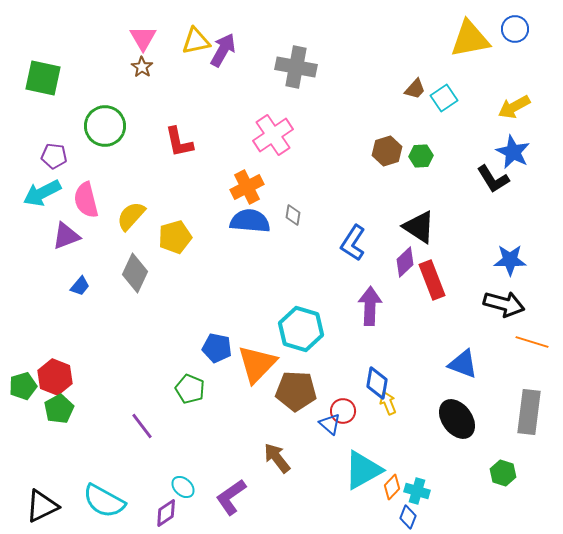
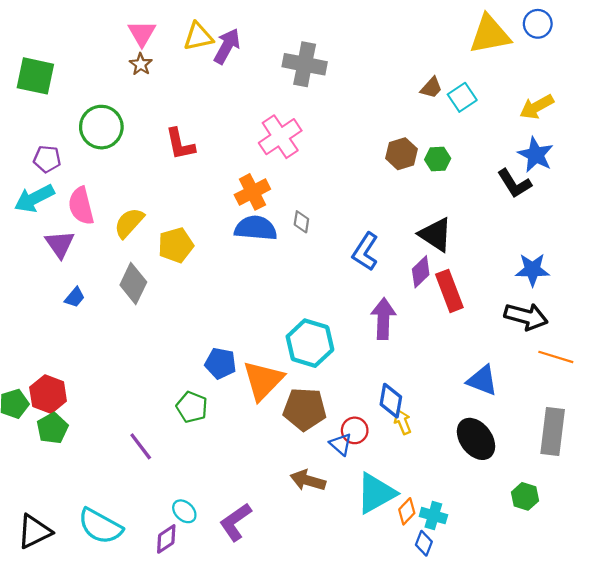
purple triangle: (66, 236) -> (60, 244), turned -44
brown arrow: (277, 458) -> (308, 480), moved, turned -36

